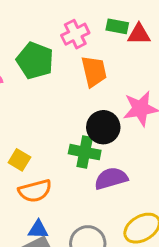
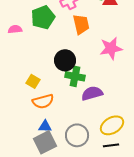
green pentagon: (35, 61) -> (43, 17), turned 30
black circle: (103, 127) -> (65, 60), moved

